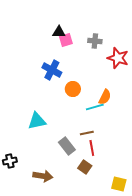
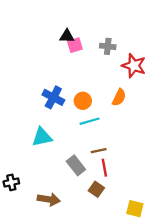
blue cross: (52, 70) -> (53, 97), moved
orange semicircle: (105, 97) -> (119, 97), moved
cyan line: (95, 107) -> (90, 121), moved

